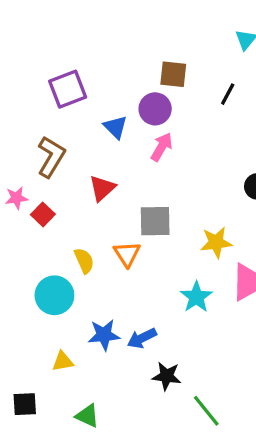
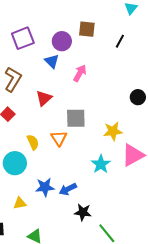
purple circle: (155, 109) -> (62, 41), moved

